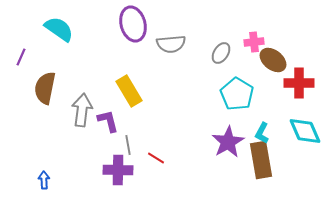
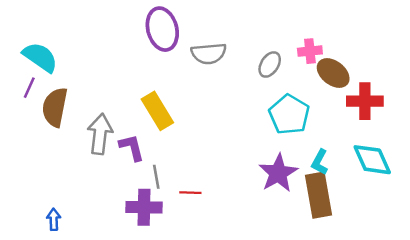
cyan semicircle: (59, 29) -> (40, 57), moved
purple line: (21, 57) -> (29, 88), moved
red line: (156, 158) -> (190, 193), turned -30

